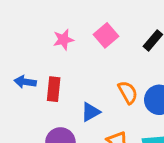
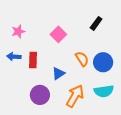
pink square: (106, 35) -> (58, 34), moved
pink star: (63, 40) -> (18, 31), moved

